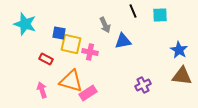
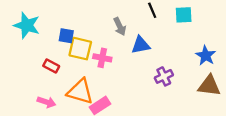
purple cross: (143, 85) -> (164, 76), moved
pink arrow: (42, 90) -> (47, 102), turned 126

